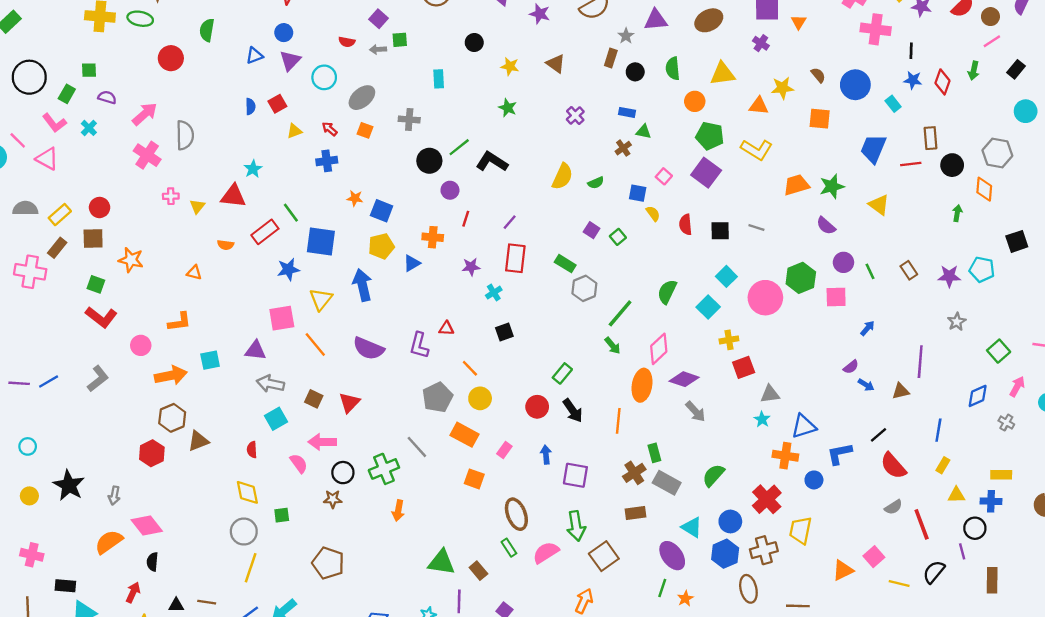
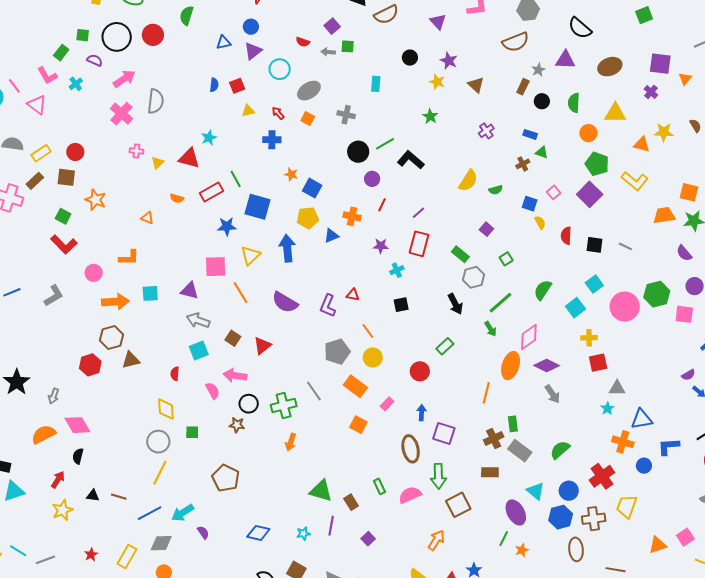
purple star: (540, 14) -> (449, 61), moved
black circle: (29, 77) -> (117, 37), moved
orange square: (820, 119) -> (689, 192), moved
green square: (618, 237) -> (506, 259), moved
black arrow: (573, 411) -> (455, 304), moved
brown ellipse: (516, 514) -> (411, 449), moved

